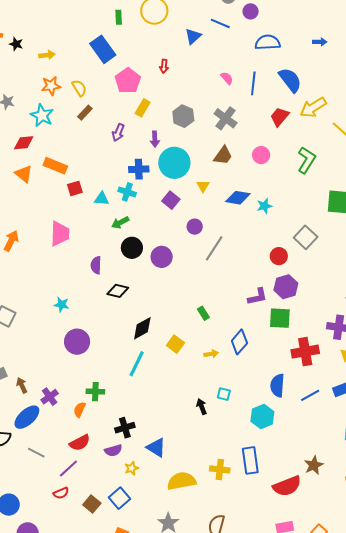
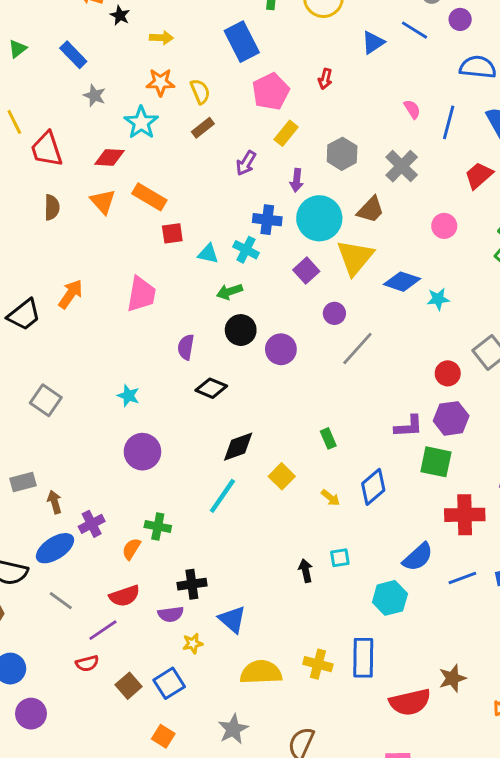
brown trapezoid: (223, 156) -> (371, 210), moved
yellow triangle: (203, 186) -> (355, 257), size x2.0
yellow arrow: (211, 354) -> (330, 498), turned 40
blue semicircle: (277, 385) -> (418, 557), turned -145
cyan square: (224, 394) -> (340, 558), turned -32

